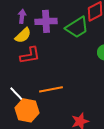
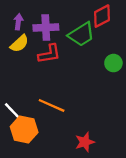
red L-shape: (30, 55) -> (49, 54), moved
orange line: (51, 89) -> (52, 105), turned 35

